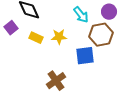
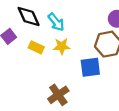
cyan arrow: (81, 15) -> (56, 22), moved

